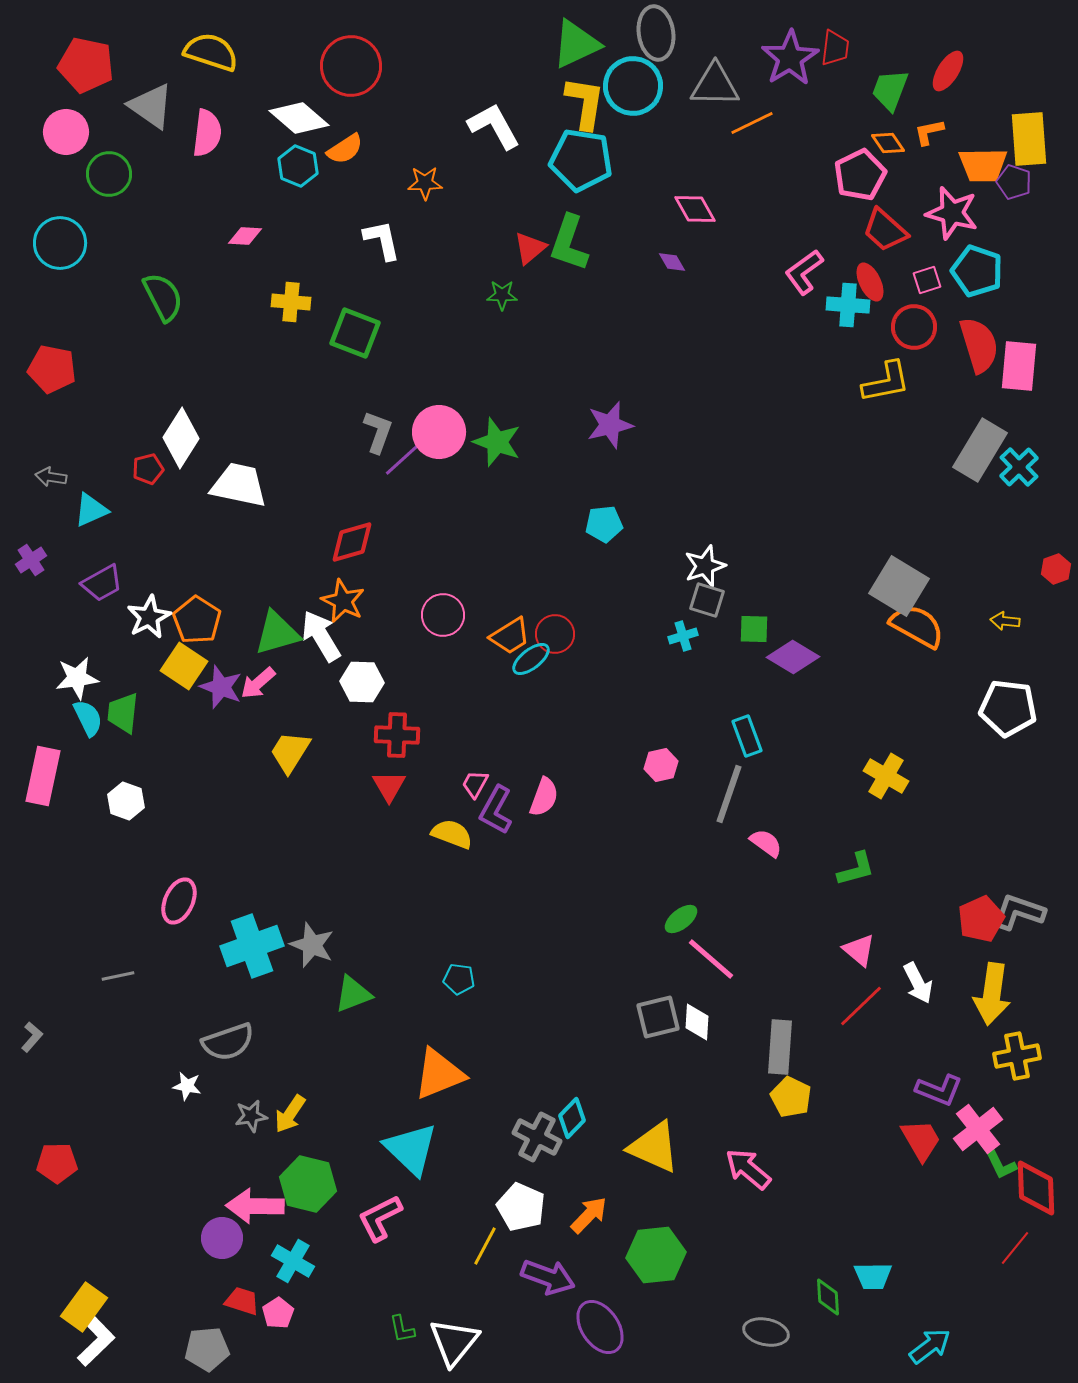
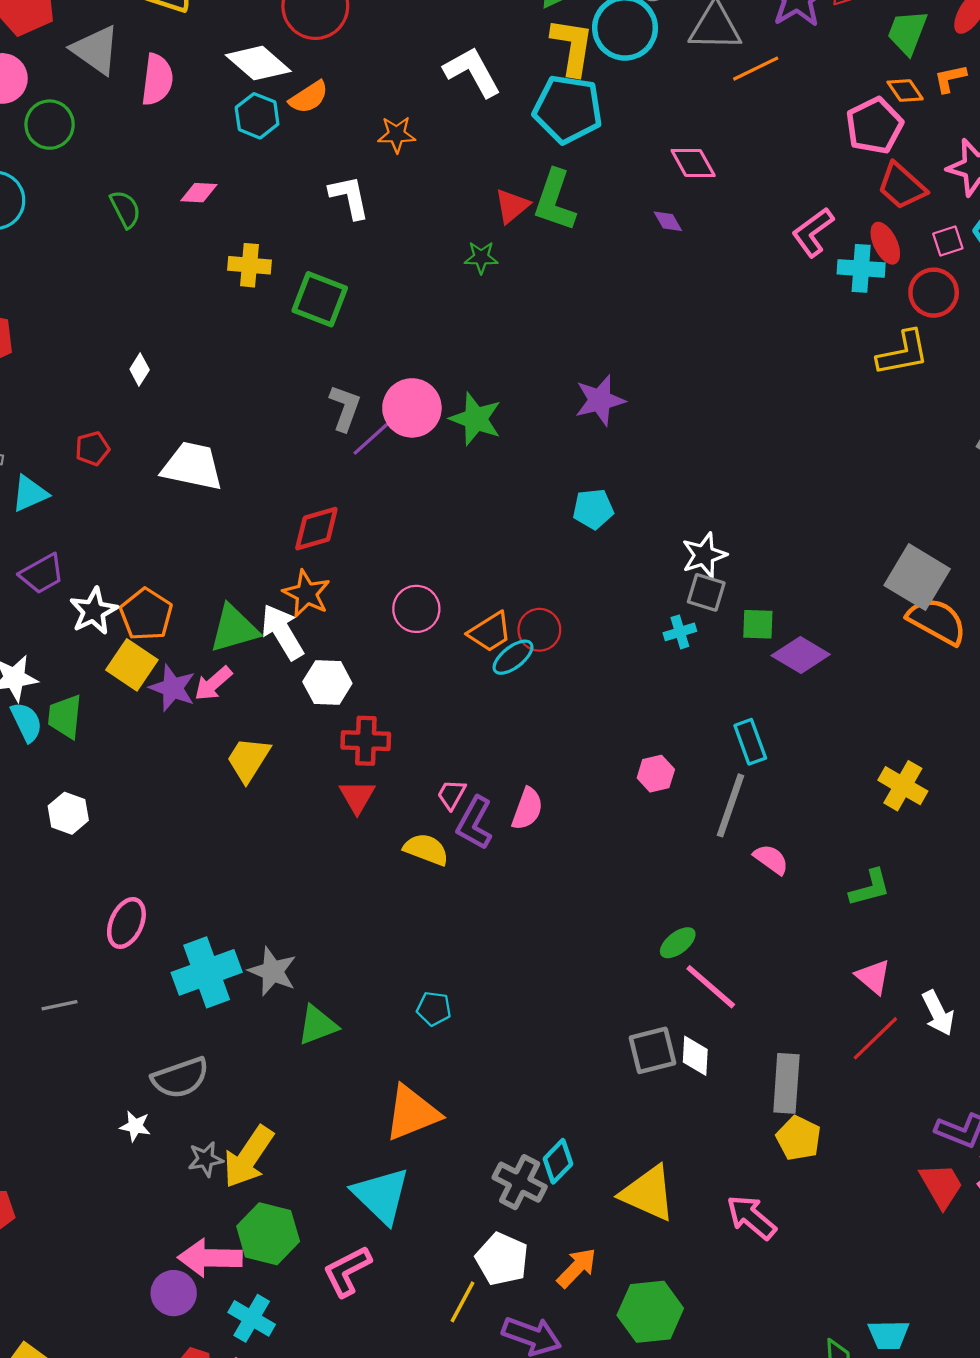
green semicircle: (163, 297) -> (125, 209), moved, size x0.7
white diamond: (181, 438) -> (140, 369), moved, size x0.5
yellow arrow: (290, 1114) -> (248, 1157), size x1.5

